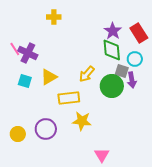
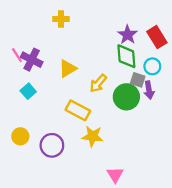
yellow triangle: (49, 77) -> (68, 69), moved
cyan square: (25, 81) -> (28, 91), turned 32
yellow rectangle: (69, 98) -> (78, 110), turned 35
yellow circle: (18, 134) -> (20, 136), moved

